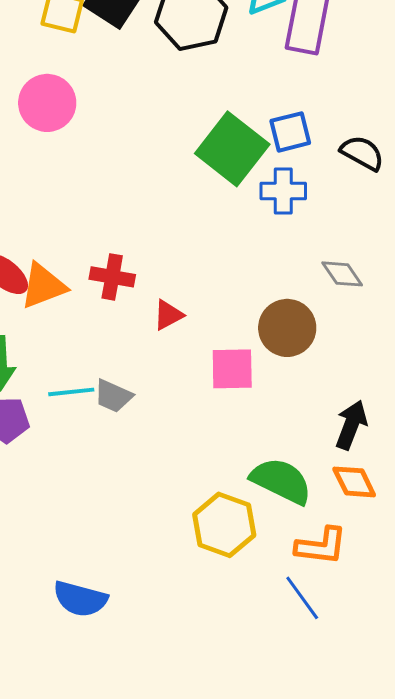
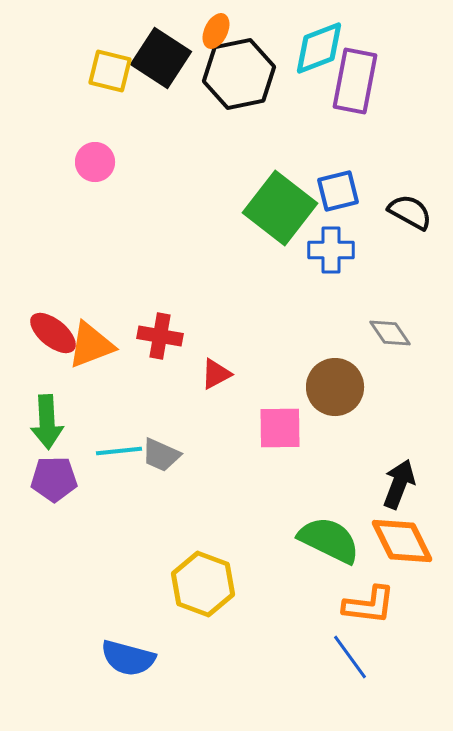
pink circle: (47, 103) -> (95, 162), size x0.7
orange diamond: (354, 482) -> (402, 541), size x1.4
yellow hexagon: (224, 525) -> (203, 584), moved

